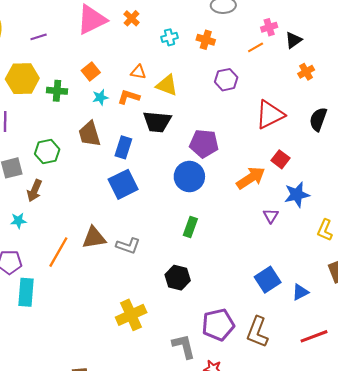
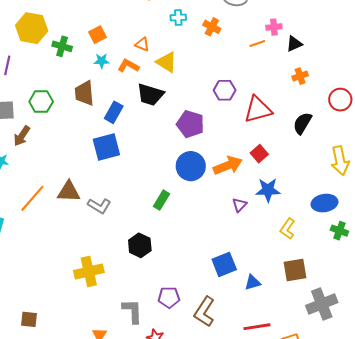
purple hexagon: (226, 80) -> (225, 90), moved
blue circle: (189, 177) -> (191, 166), moved
purple pentagon: (218, 325) -> (169, 297), size x0.7

